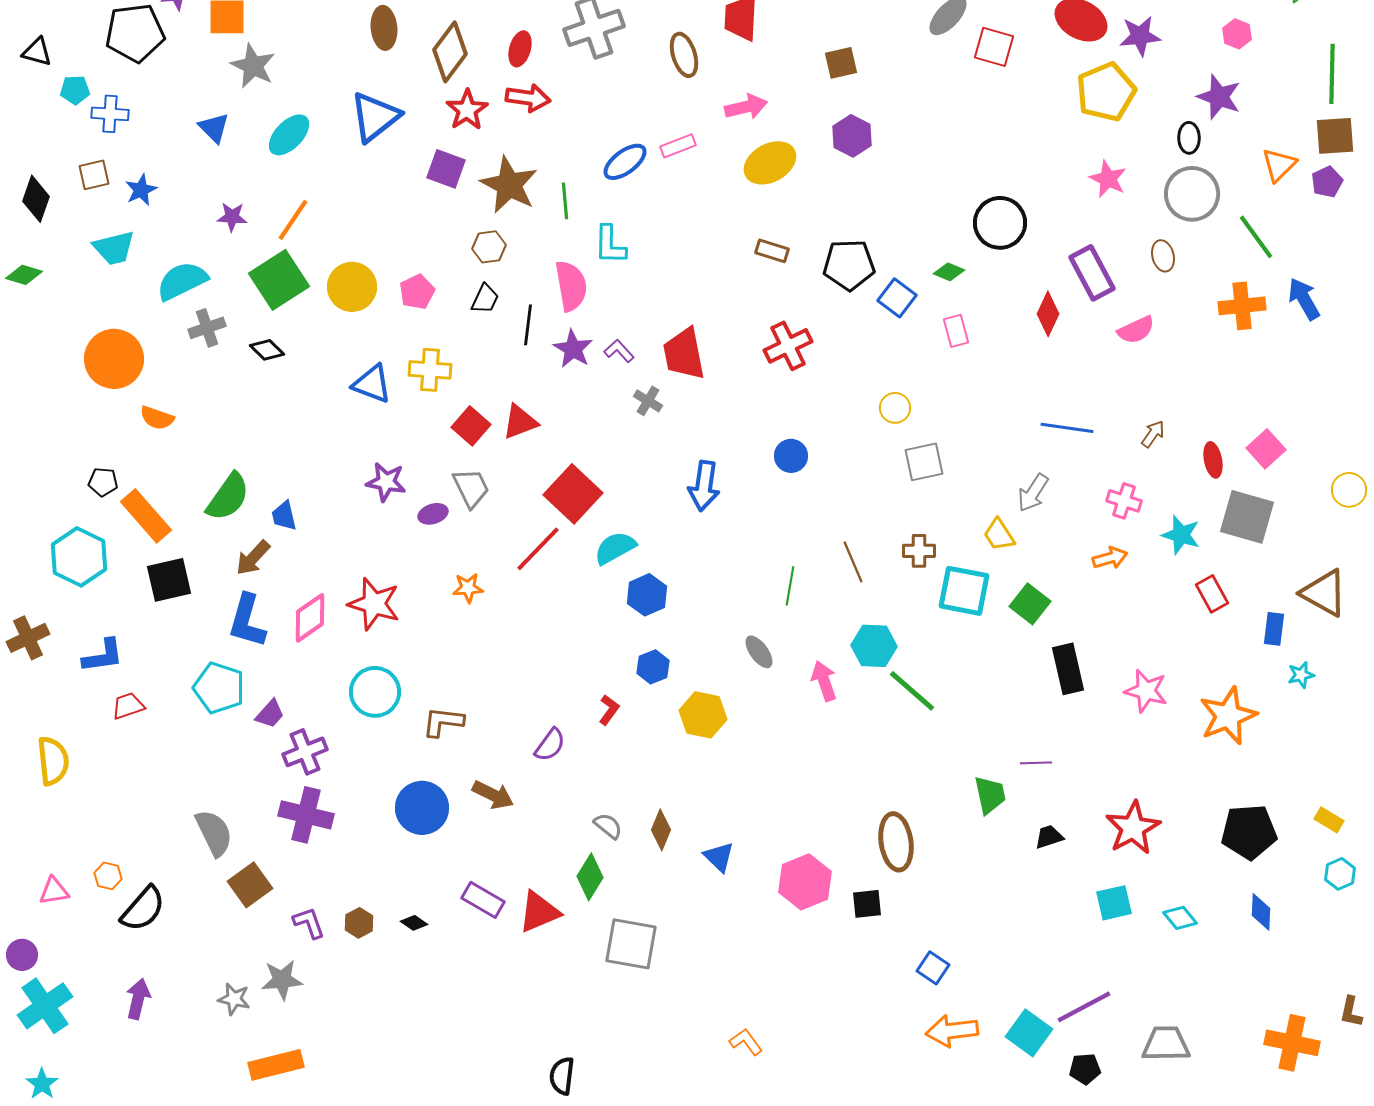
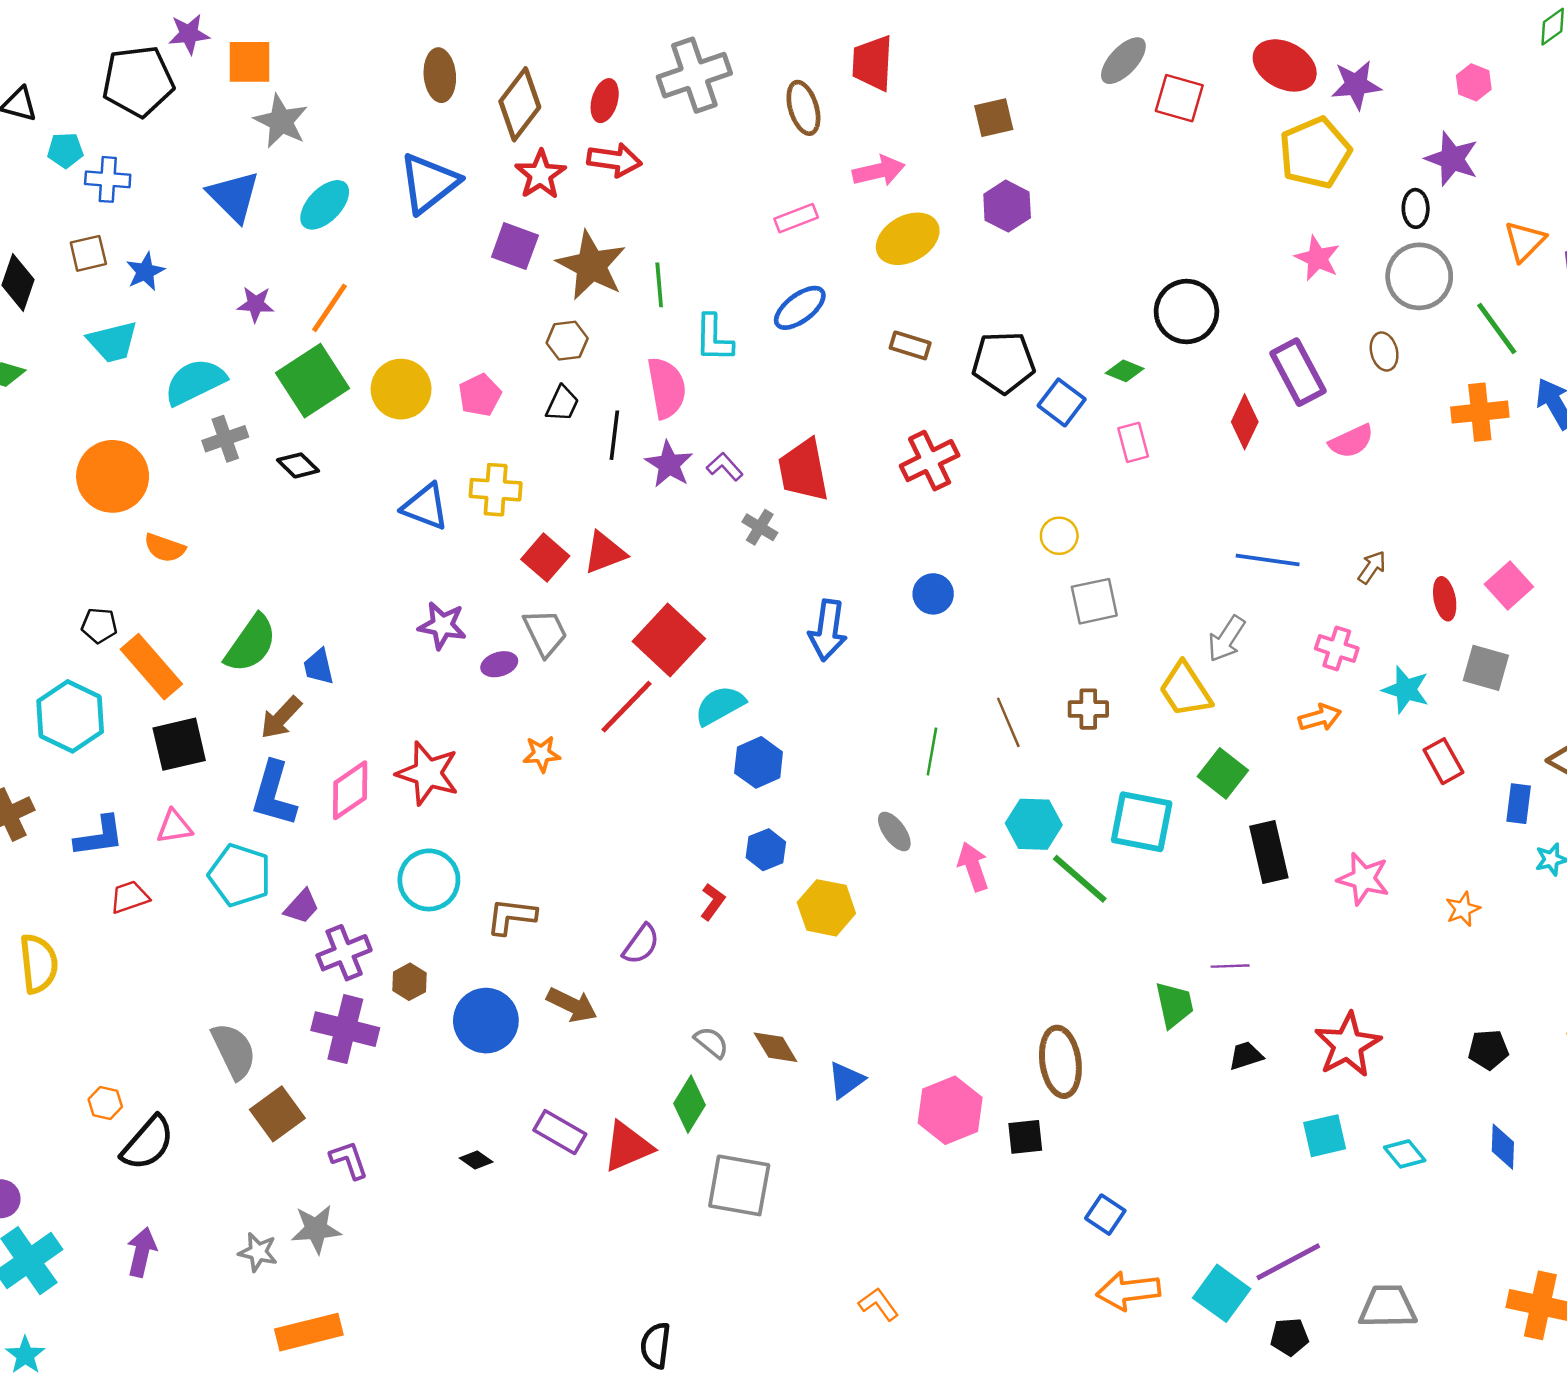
blue triangle: (214, 128) -> (234, 196), size x1.4
blue ellipse: (625, 162) -> (800, 308), moved
gray square: (1247, 517) -> (1486, 668), size x0.7
yellow trapezoid: (999, 535) -> (1185, 690), size x1.4
cyan square: (964, 591) -> (1142, 822), moved
orange star: (1228, 716) -> (1463, 909), size x0.5
brown diamond: (661, 830) -> (776, 1047), turned -54
black pentagon: (1249, 832) -> (1488, 1050), size x0.6
blue triangle: (719, 857) -> (846, 1080), turned 40
pink triangle: (54, 891) -> (174, 827), moved
brown hexagon: (359, 923) -> (410, 982), moved

